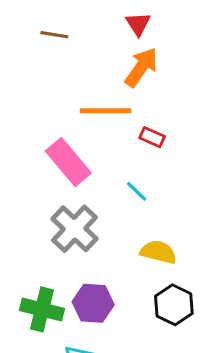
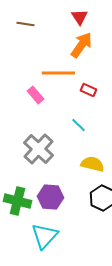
pink rectangle: (68, 162) -> (35, 95), moved, size x0.6

